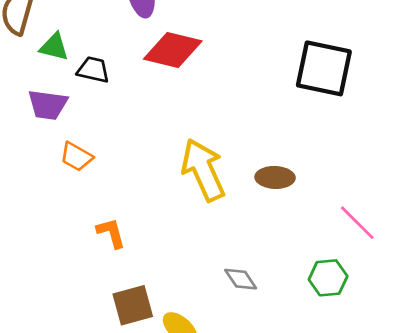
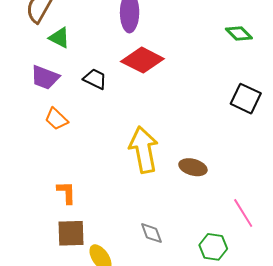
black square: (324, 68) -> (246, 99), size x0.7
black trapezoid: (93, 70) -> (95, 79), moved
orange L-shape: (111, 233) -> (66, 192), moved

